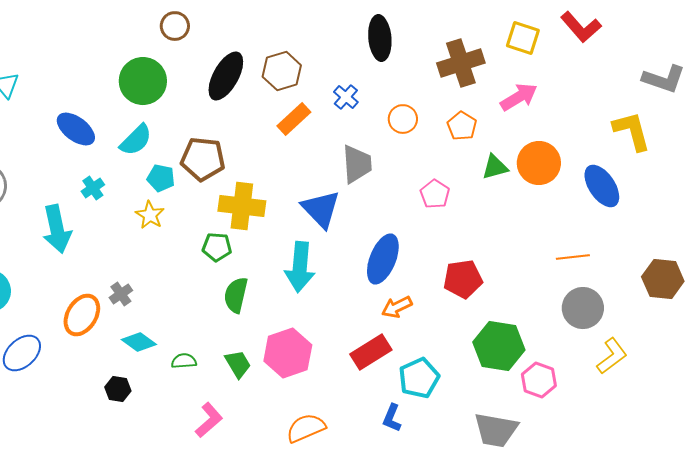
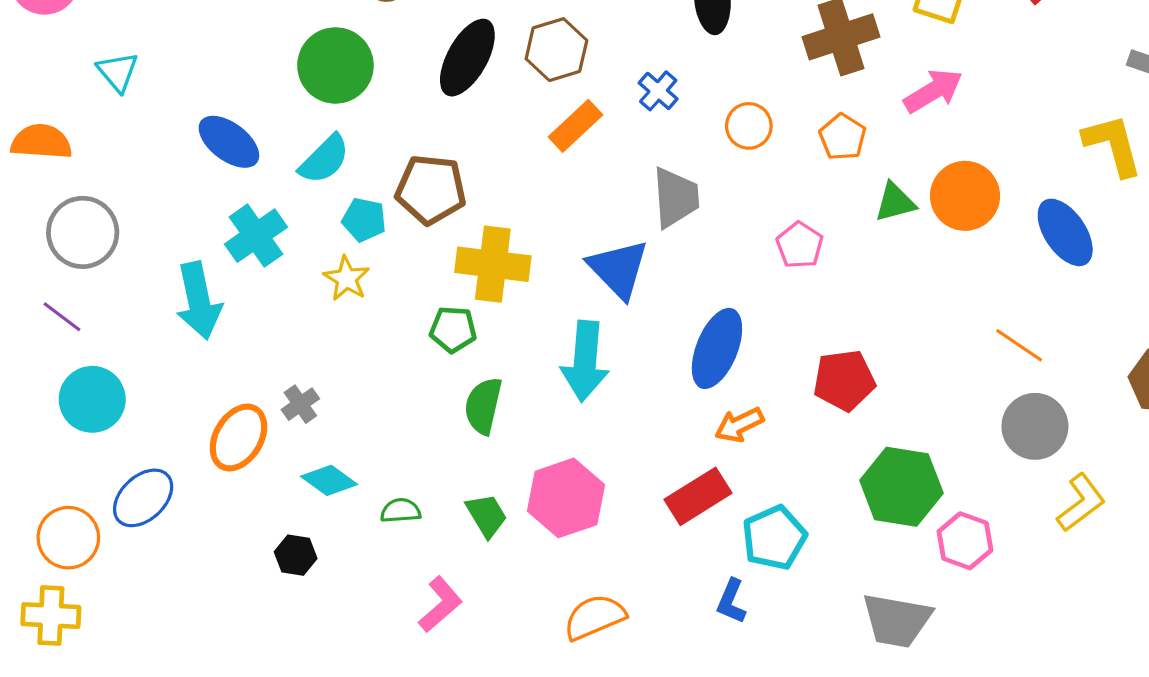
cyan cross: (93, 188) -> (256, 236), size x1.6
orange line: (573, 257) -> (1019, 345), turned 40

